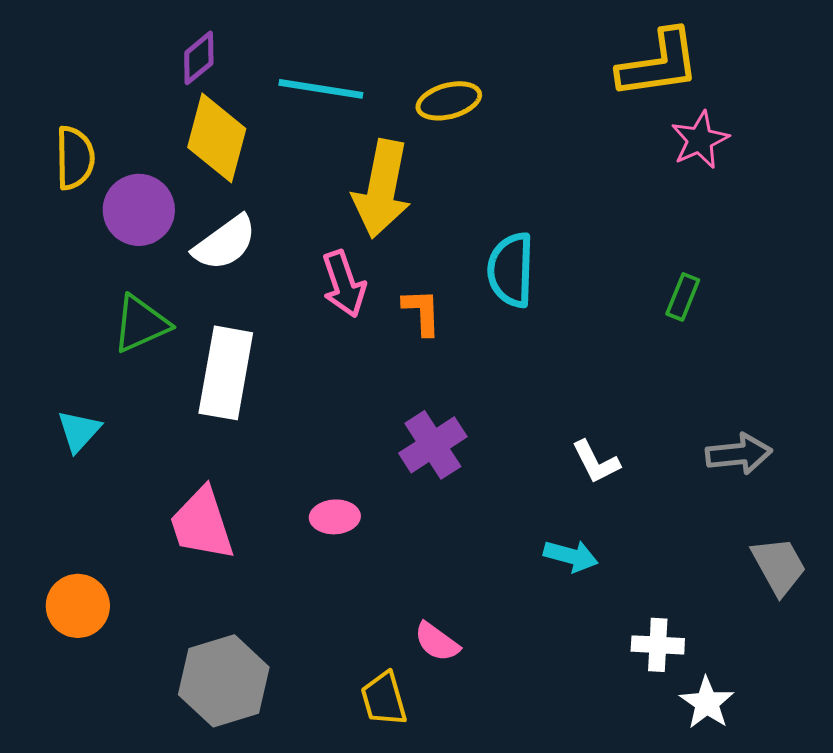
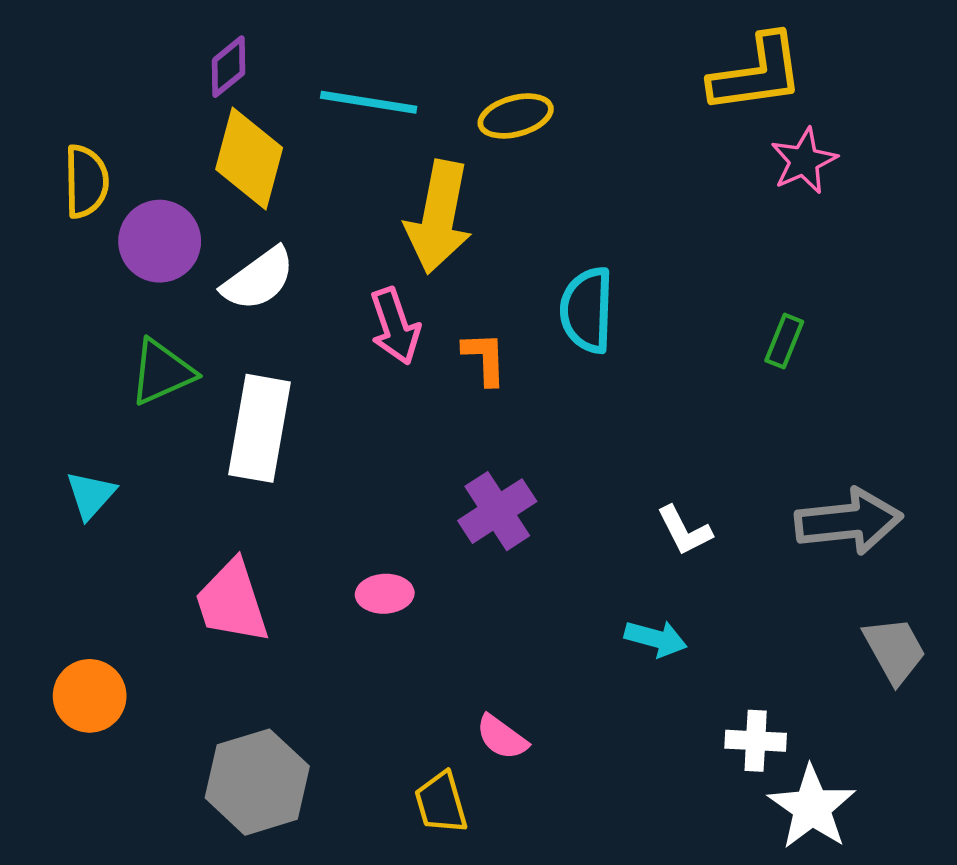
gray arrow: (739, 454) -> (849, 521), size x1.4
white star: (707, 703) -> (812, 807), size x1.4

